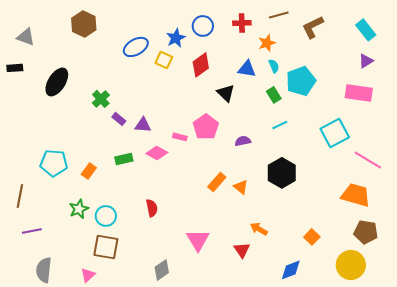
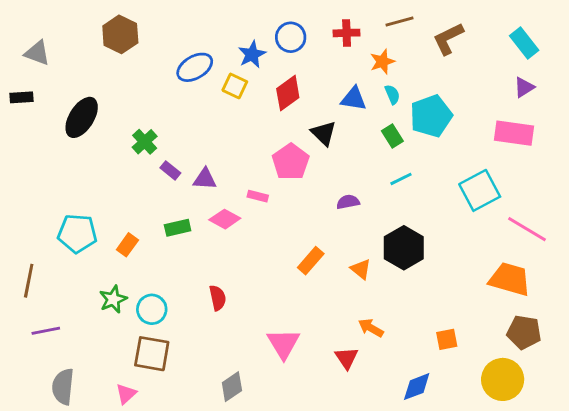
pink pentagon: (206, 127) -> (291, 162), moved
orange triangle: (241, 187) -> (361, 269), moved
orange square: (312, 237) -> (447, 339), turned 35

